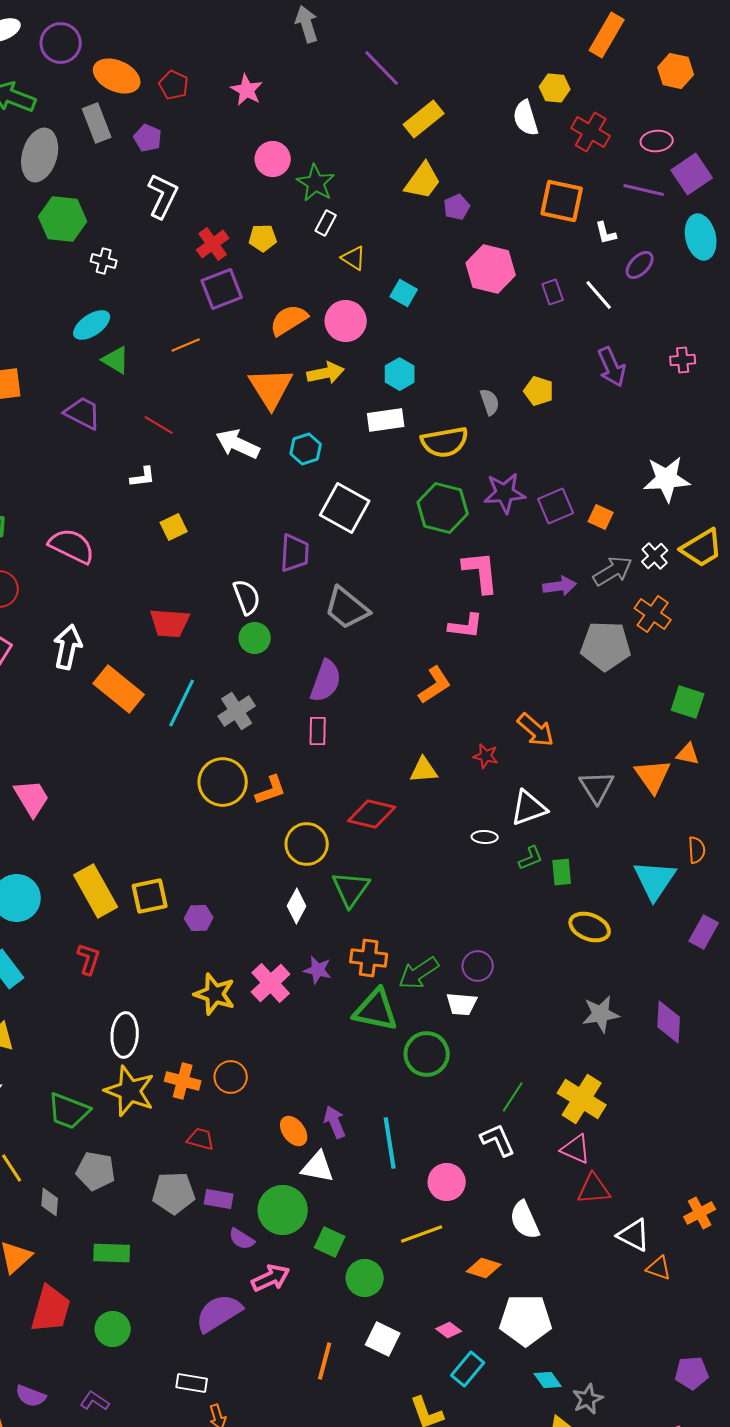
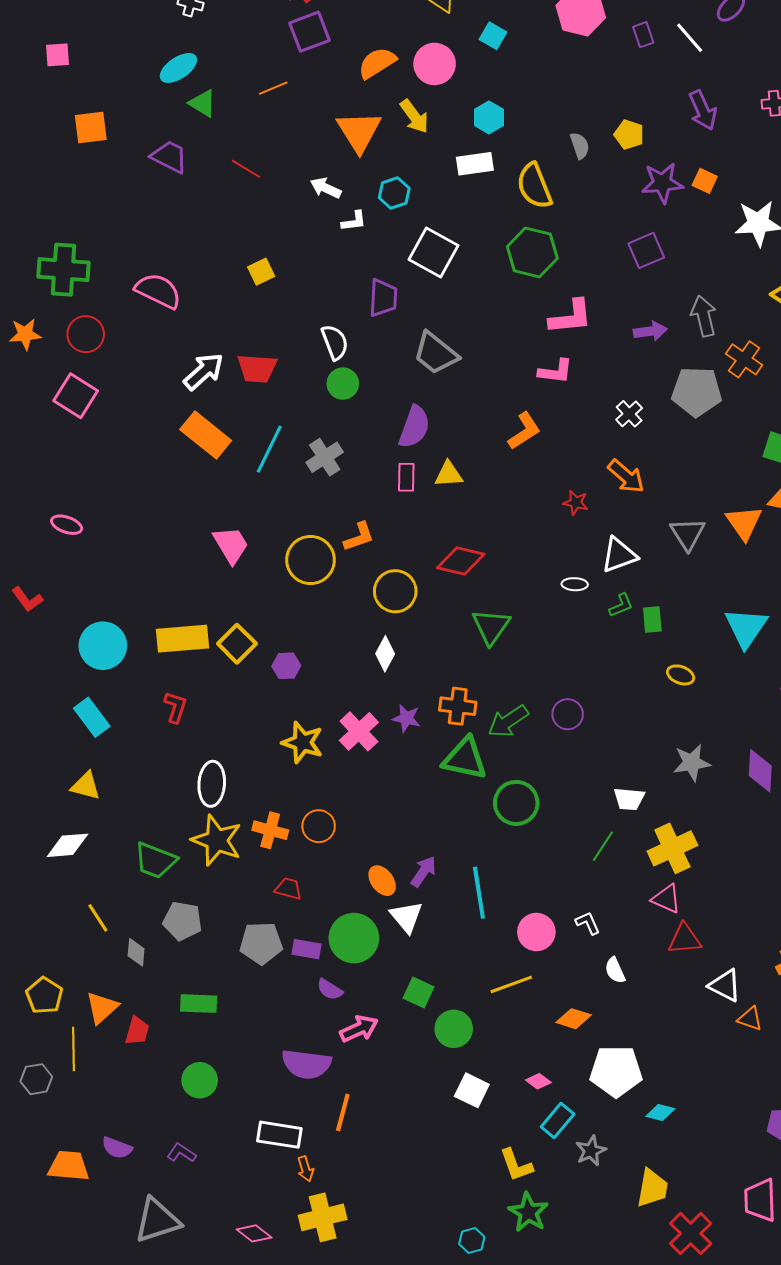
yellow arrow: (326, 373) -> (414, 116), turned 66
yellow semicircle: (445, 442) -> (534, 186), turned 78
white arrow: (238, 444) -> (326, 188), size x0.7
white L-shape: (143, 477) -> (354, 221), moved
purple star: (505, 493) -> (662, 183), moved
orange square: (601, 517) -> (705, 181), moved
white cross: (655, 556) -> (629, 414), moved
gray arrow: (613, 571) -> (704, 316), turned -72
pink L-shape: (481, 572) -> (571, 317), turned 90
white arrow: (68, 647) -> (204, 371), moved, turned 36
yellow triangle: (424, 770) -> (449, 474), moved
yellow circle: (223, 782) -> (311, 560), moved
pink trapezoid: (32, 798) -> (231, 545), moved
green triangle: (351, 889) -> (491, 627), moved
yellow rectangle: (96, 891) -> (182, 639), turned -66
yellow square: (150, 896) -> (237, 644), turned -33
yellow ellipse: (590, 927) -> (681, 675), size x0.7
white trapezoid: (462, 1004) -> (629, 799), moved
yellow cross: (582, 1099) -> (672, 848), turned 33
purple arrow: (335, 1122) -> (423, 872), turned 56
white L-shape: (498, 1140) -> (588, 923), moved, size x0.7
white triangle: (318, 1167) -> (406, 917), turned 39
green circle: (283, 1210) -> (354, 938), moved
white semicircle: (525, 1220) -> (615, 970), size x0.7
red trapezoid: (51, 1309) -> (137, 1031), moved, size x0.6
purple semicircle: (219, 1313) -> (306, 1064), turned -141
orange line: (325, 1361) -> (343, 1112), moved
cyan diamond: (548, 1380) -> (660, 1112), moved, turned -40
white rectangle: (192, 1383) -> (279, 1135), size x1.4
gray star: (588, 1399) -> (591, 1151), moved

